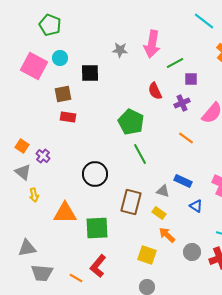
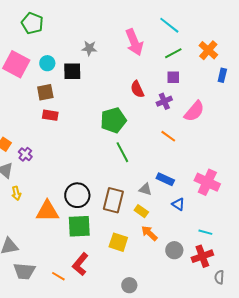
cyan line: (204, 21) -> (169, 25), moved
pink arrow: (152, 44) -> (134, 42), turned -32
gray star: (120, 50) -> (89, 48), moved
cyan circle: (60, 58) -> (47, 63), moved
green line: (175, 63) -> (173, 53), moved
green pentagon: (131, 122) -> (113, 120), turned 30
black circle: (95, 174) -> (77, 195), moved
yellow square: (147, 255) -> (118, 242), moved

